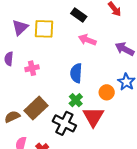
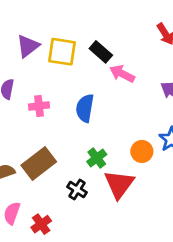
black rectangle: (79, 15) -> (101, 52), moved
blue semicircle: (76, 73) -> (85, 108), moved
black cross: (64, 123) -> (77, 190), size x0.6

